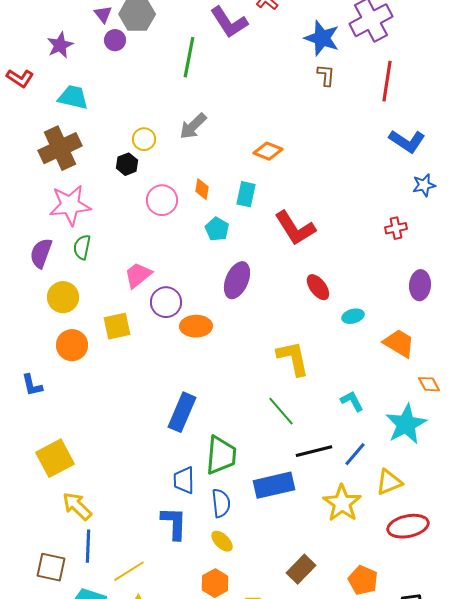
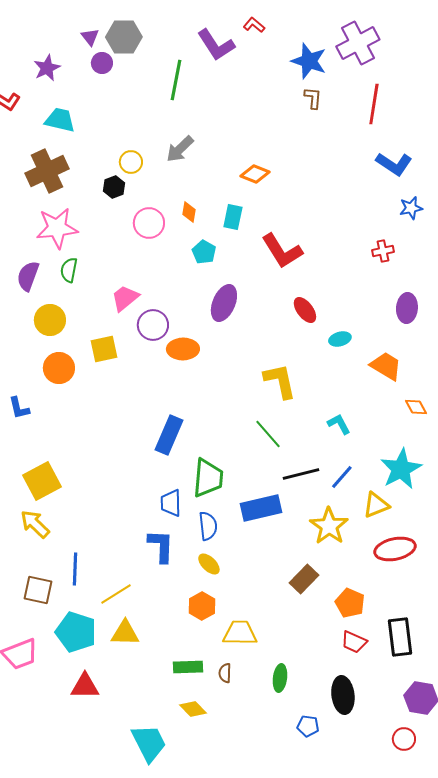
cyan star: (406, 424) -> (401, 469), moved
yellow arrow: (77, 506) -> (35, 524), moved
brown rectangle: (301, 569) -> (304, 579), moved

